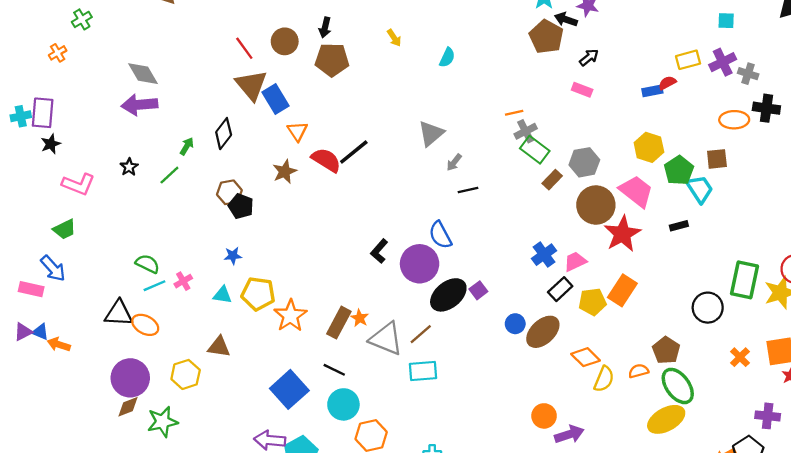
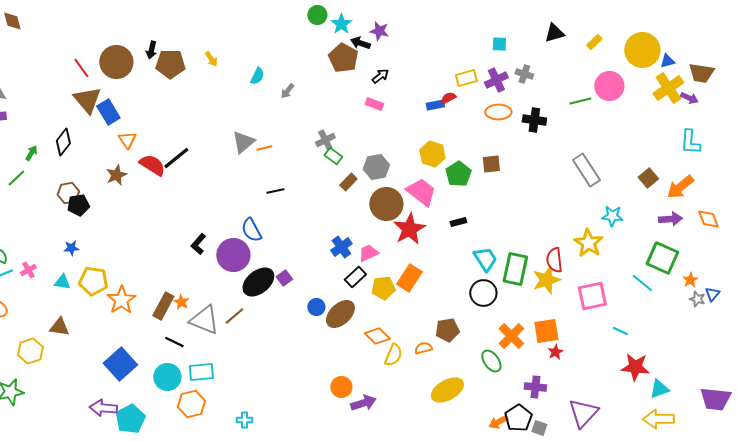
brown circle: (285, 41) -> (116, 62), size x1.4
brown pentagon: (332, 60) -> (170, 64), moved
gray cross: (748, 74) -> (524, 74), moved
orange line: (514, 113) -> (264, 148), moved
orange ellipse: (734, 120) -> (498, 112), moved
green rectangle: (535, 150) -> (333, 156), size x0.7
gray arrow: (454, 162) -> (287, 91), moved
cyan trapezoid: (700, 189) -> (485, 259), moved
black pentagon: (241, 206) -> (78, 205), turned -30
brown pentagon: (666, 350) -> (447, 330), turned 30
orange cross: (740, 357) -> (511, 336), size x1.5
black line: (334, 370) -> (174, 342), moved
cyan rectangle: (423, 371) -> (201, 372), moved
green ellipse: (678, 386) -> (491, 361), moved, size x0.7

